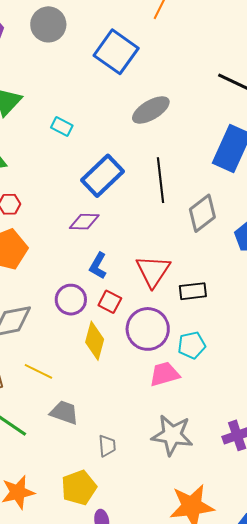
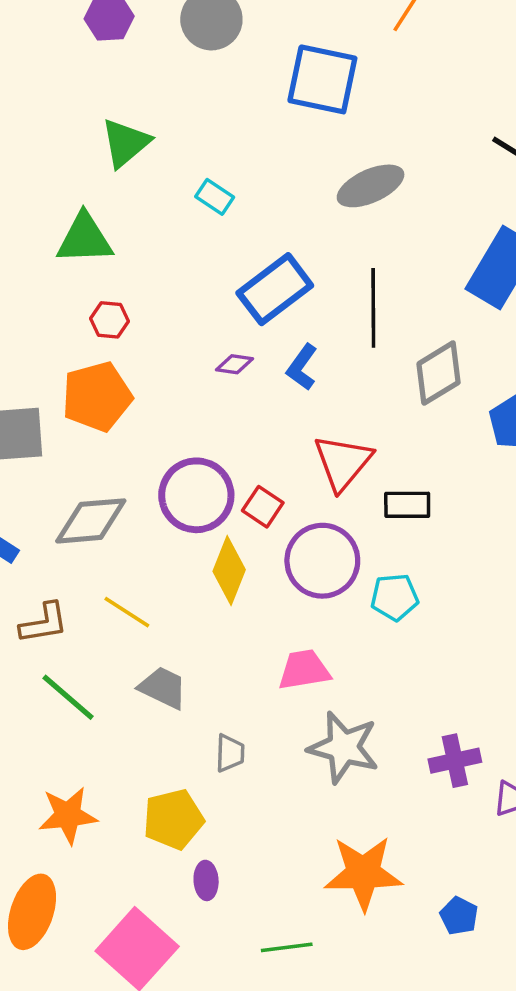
blue square: (116, 52) -> (322, 79), turned -30
purple diamond: (84, 222) -> (235, 364), size x0.7
blue L-shape: (98, 266) -> (302, 367), moved
purple circle: (71, 300) -> (196, 495), size x1.4
pink trapezoid: (164, 374) -> (304, 670), moved

